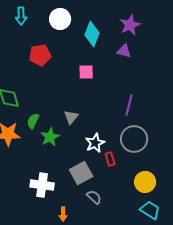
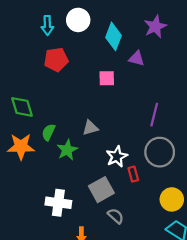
cyan arrow: (21, 16) -> (47, 25), moved
purple triangle: (124, 51) -> (137, 58), moved
gray triangle: (71, 117) -> (90, 128), turned 35

